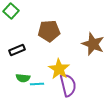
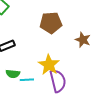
brown pentagon: (49, 31) -> (51, 23), moved
brown star: (93, 44) -> (83, 40), size x0.7

